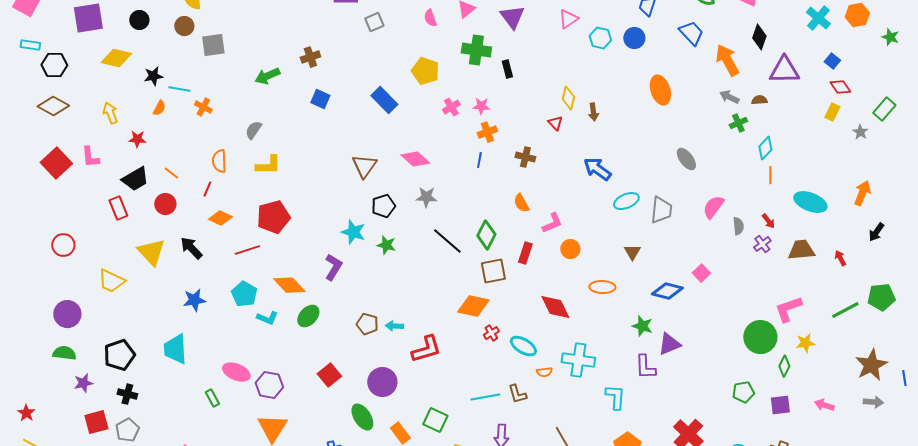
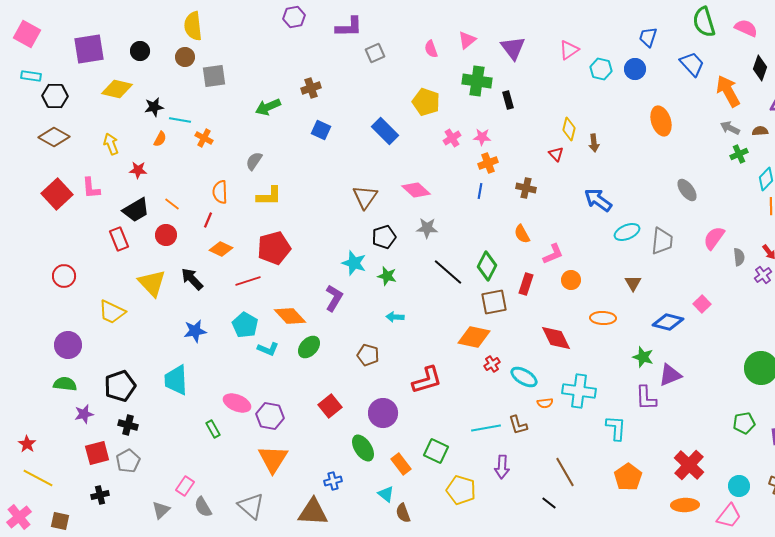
cyan arrow: (394, 326) -> (395, 317), moved

